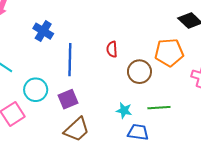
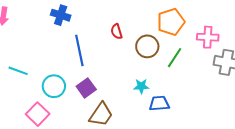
blue cross: (43, 31) -> (61, 15), moved
green line: (159, 108) -> (175, 58), moved, turned -40

